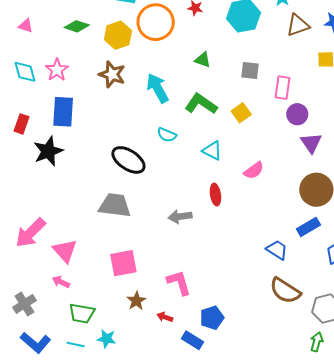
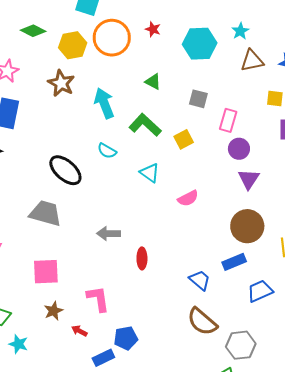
red ellipse: (215, 195) -> (142, 258), moved
blue rectangle: (193, 340) -> (103, 358), turned -65

